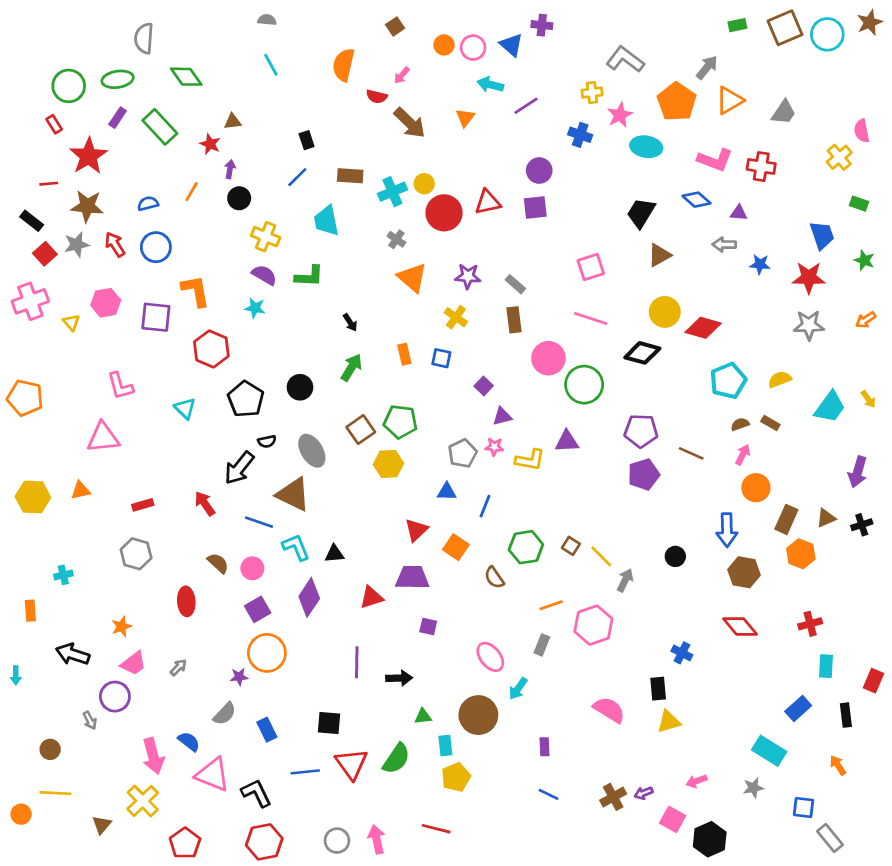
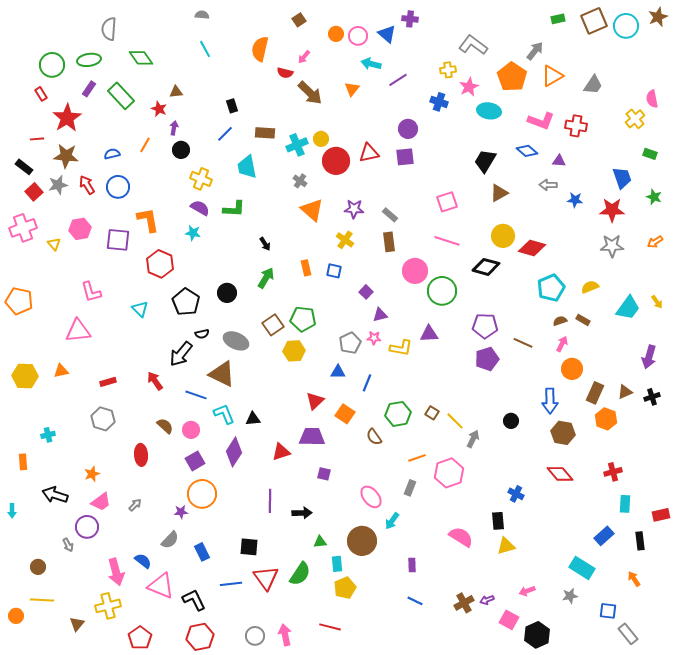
gray ellipse: (312, 451) -> (236, 341), turned -35
red rectangle: (874, 681) -> (661, 515), turned 54
yellow cross: (143, 801) -> (108, 606), turned 30

